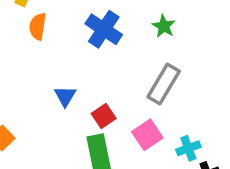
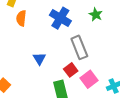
gray rectangle: (164, 84) -> (79, 47), moved, turned -50
red square: (104, 116) -> (71, 70), moved

